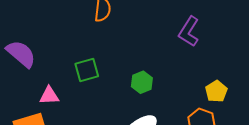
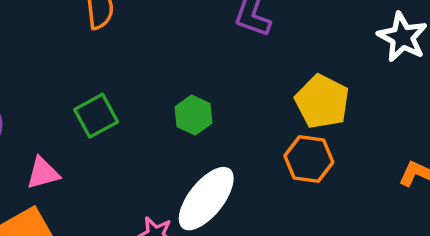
yellow pentagon: (216, 91) -> (322, 102), size x1.4

